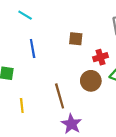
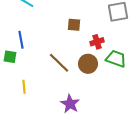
blue line: (33, 48) -> (21, 40), moved
brown line: (60, 96) -> (59, 63), moved, turned -30

